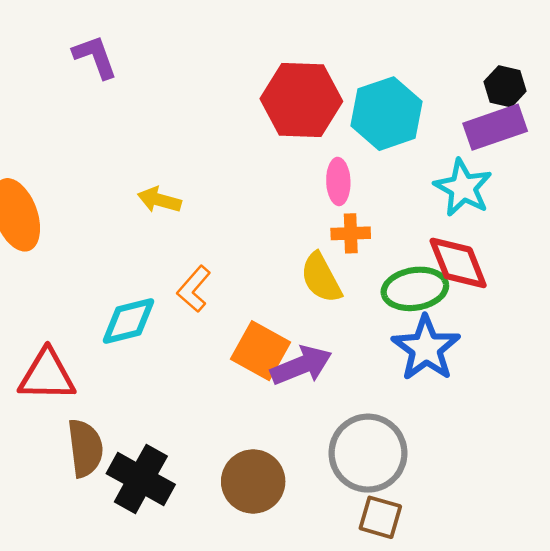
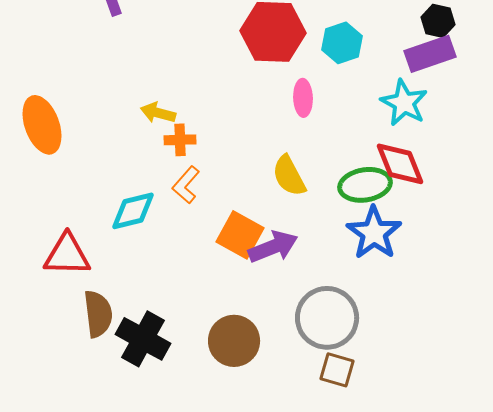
cyan hexagon: (386, 114) -> (342, 43), size x0.7
orange cross: (351, 233) -> (180, 140), moved

